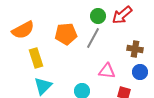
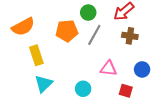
green circle: (98, 16) -> (88, 13), moved
brown cross: (135, 49) -> (130, 36), moved

